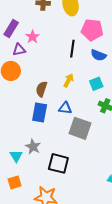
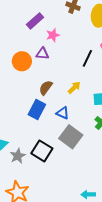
purple triangle: (19, 50) -> (42, 54), moved
gray star: (33, 147) -> (18, 156), moved
black square: (58, 163) -> (42, 151), moved

